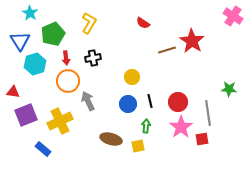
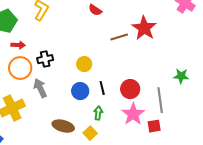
red arrow: (66, 58) -> (18, 45), turned -80
black cross: (93, 58) -> (45, 59), moved
yellow square: (138, 146) -> (90, 133), turned -32

